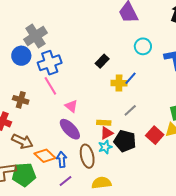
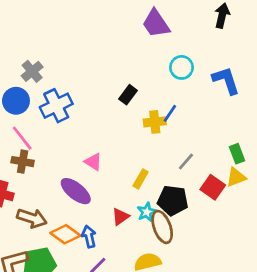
gray cross: (35, 36) -> (32, 71), size x0.7
pink line: (50, 86) -> (22, 138), moved
gray line: (130, 110) -> (186, 161), moved
yellow rectangle: (104, 123) -> (141, 179), turned -56
purple ellipse: (70, 129) -> (76, 191), moved
red triangle: (107, 133) -> (120, 217), moved
brown ellipse: (87, 156) -> (162, 227), moved

